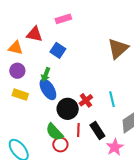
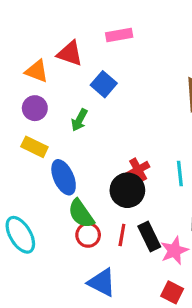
blue ellipse: (48, 89) -> (64, 177), moved
black circle: (68, 109) -> (127, 190), moved
red line: (78, 130) -> (122, 235), moved
black rectangle: (97, 130) -> (149, 236), moved

